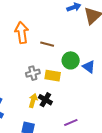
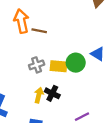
brown line: (47, 44) -> (39, 31), moved
green circle: (71, 60) -> (76, 63), moved

